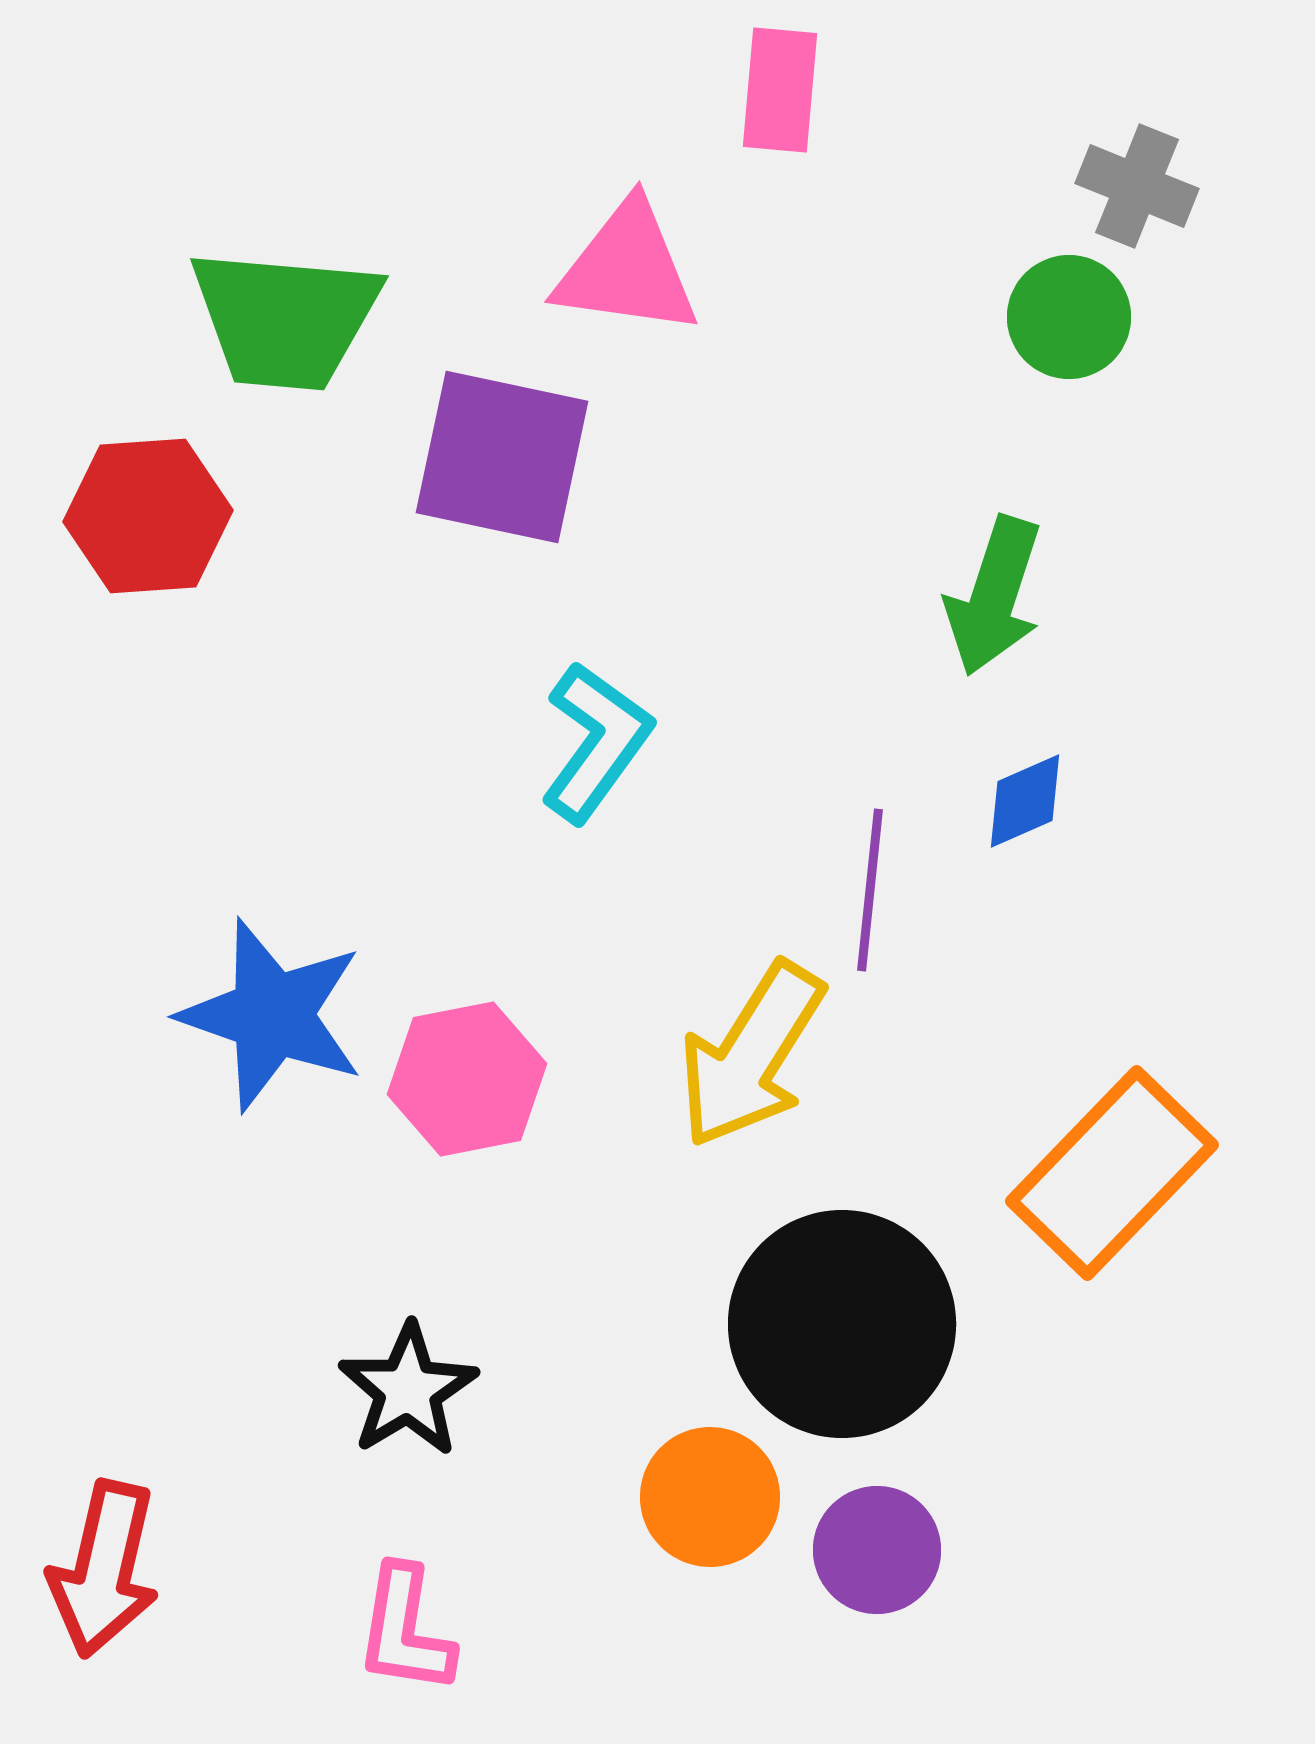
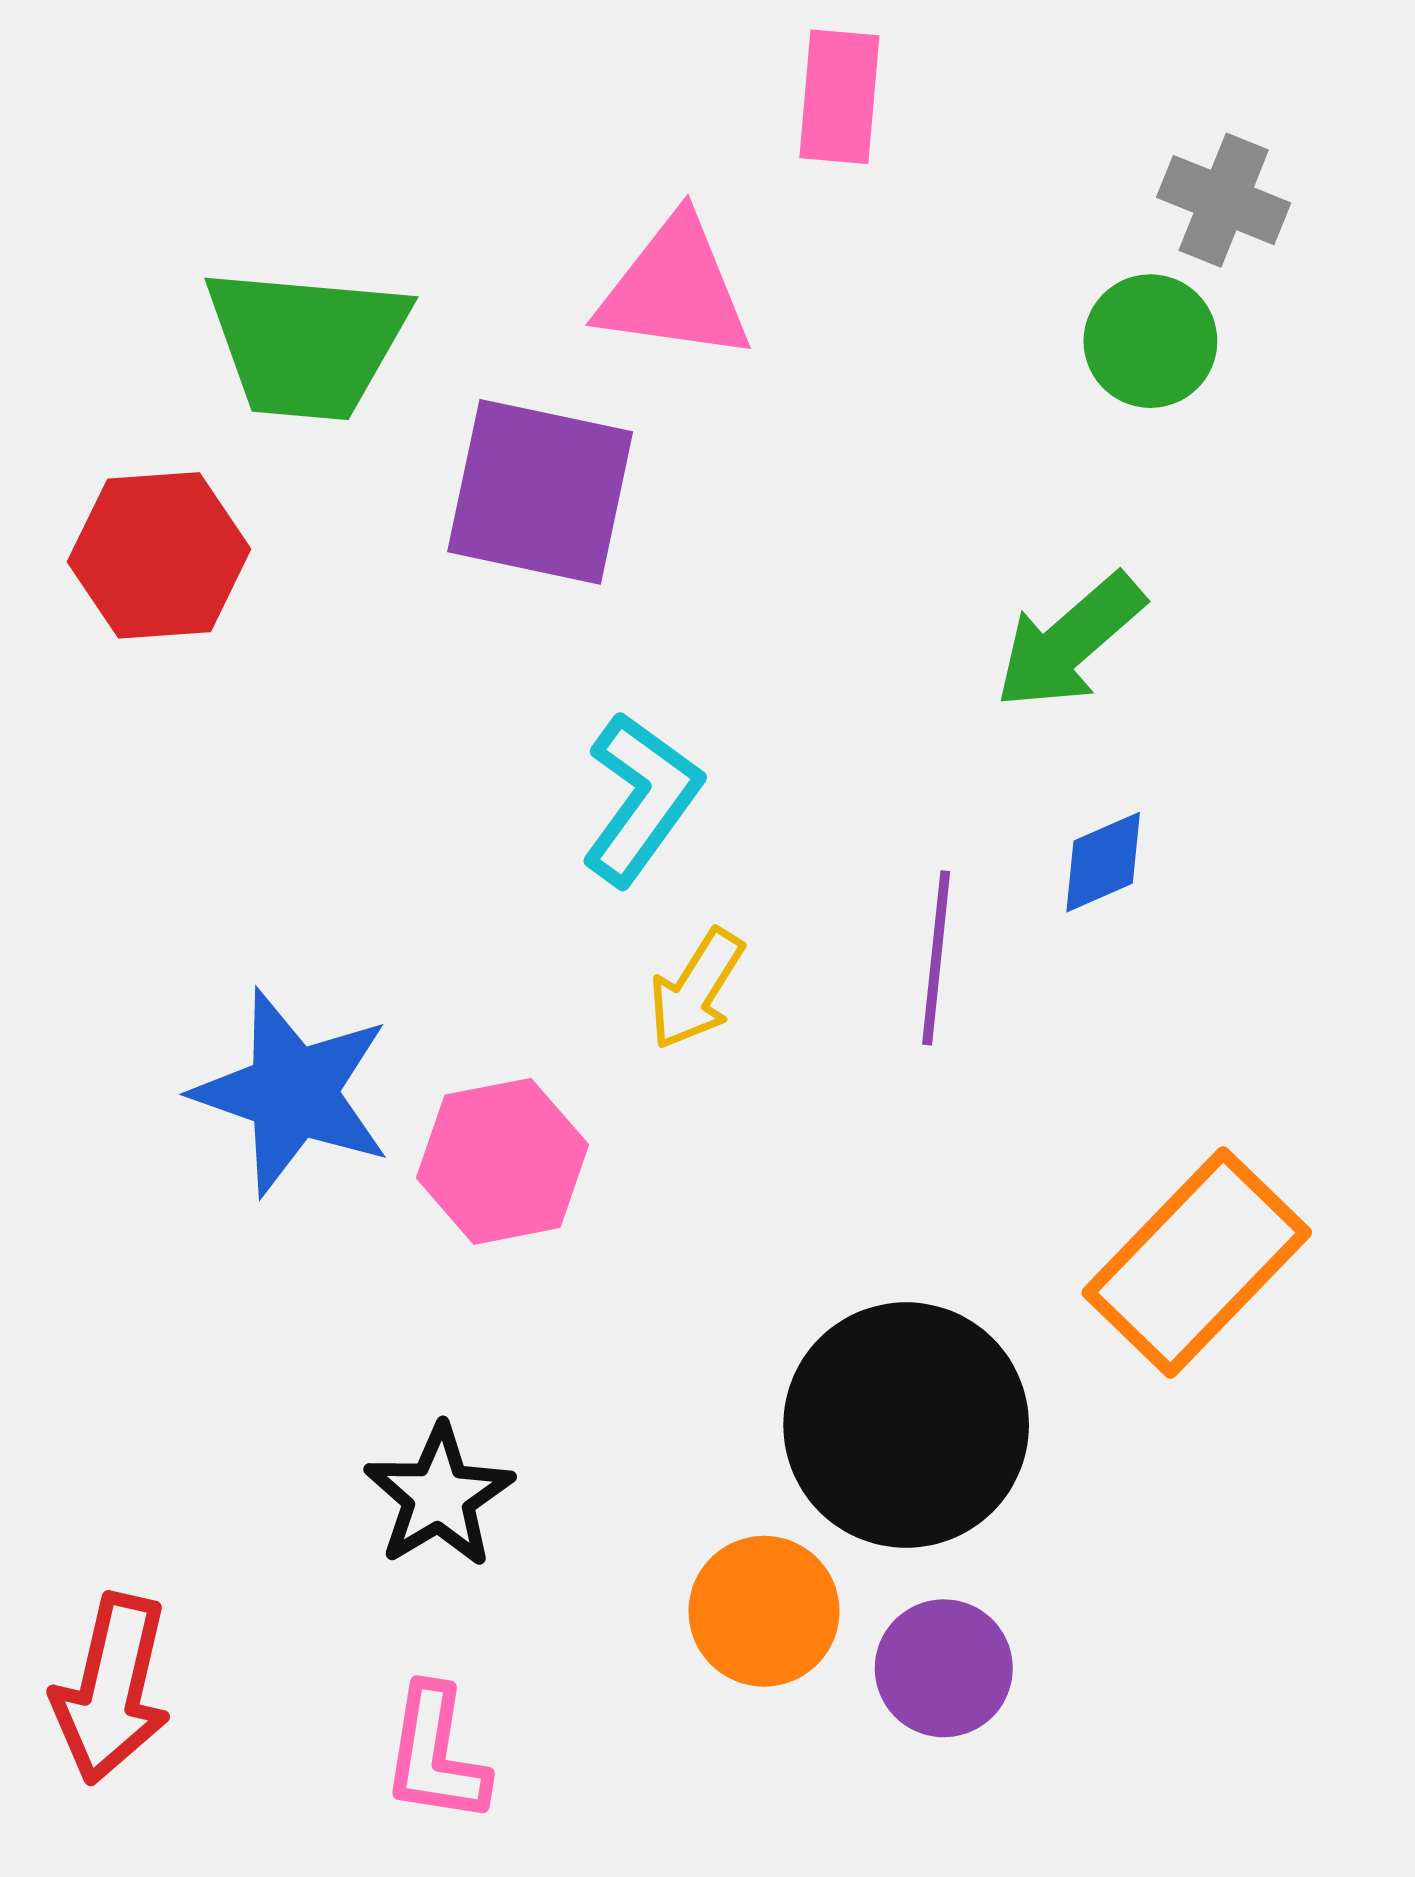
green arrow: (994, 596) -> (1070, 641), turned 31
yellow arrow: (751, 1055) -> (696, 989), moved, size x0.6

